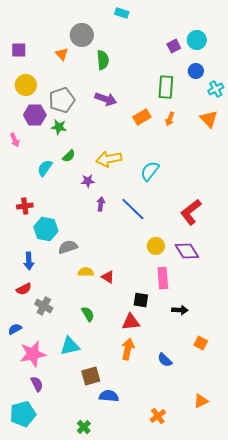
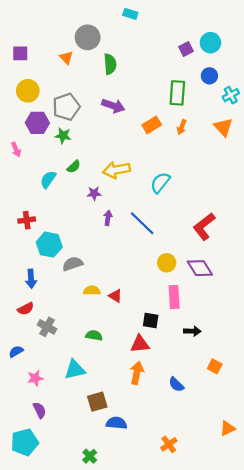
green semicircle: (88, 314) -> (94, 335), turned -49
pink star: (33, 354) -> (35, 378), size x0.6
orange triangle: (201, 401) -> (228, 428), moved

